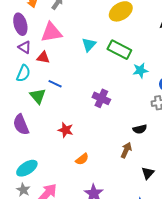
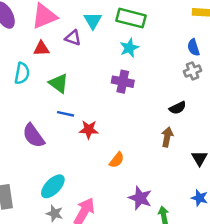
purple triangle: (25, 47) -> (73, 38), moved
cyan star: (140, 70) -> (129, 48), moved
blue line: (55, 84) -> (65, 114), moved
green triangle: (38, 96) -> (59, 83), moved

